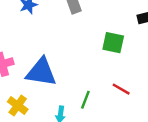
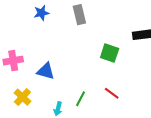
blue triangle: (41, 72) -> (46, 71), size x0.7

